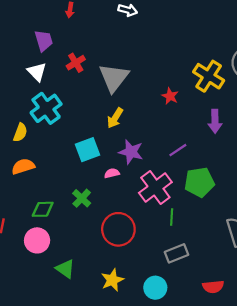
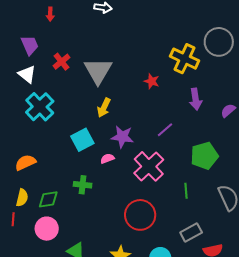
yellow semicircle: (20, 132) -> (22, 198), moved
green pentagon: (199, 182) -> (204, 156), moved
green cross: (82, 198) -> (83, 185), turned -30
green line: (172, 217) -> (186, 191), moved
red circle: (118, 229) -> (140, 215), moved
gray rectangle: (176, 253) -> (191, 232), moved

